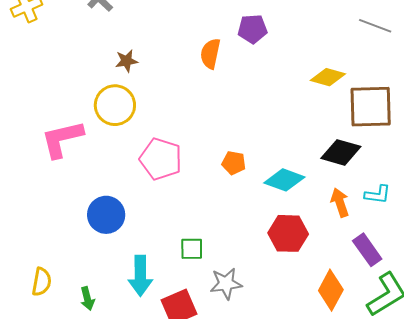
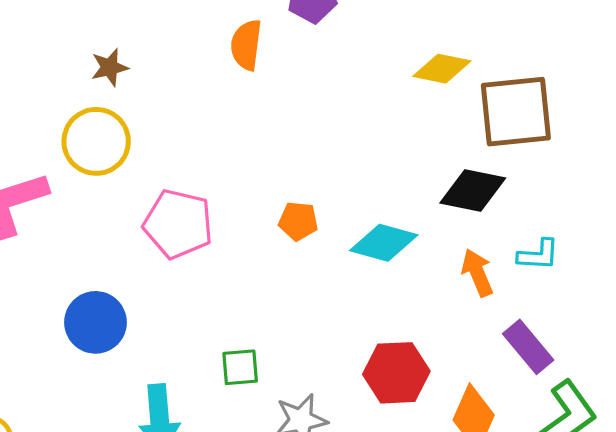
red hexagon: (288, 233) -> (396, 373), moved

